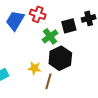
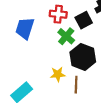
red cross: (38, 14) -> (58, 14), moved

